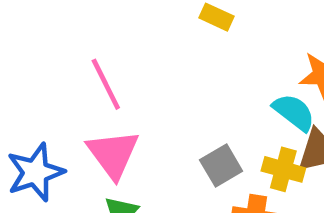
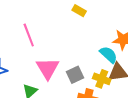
pink triangle: (113, 154) -> (48, 68), moved

